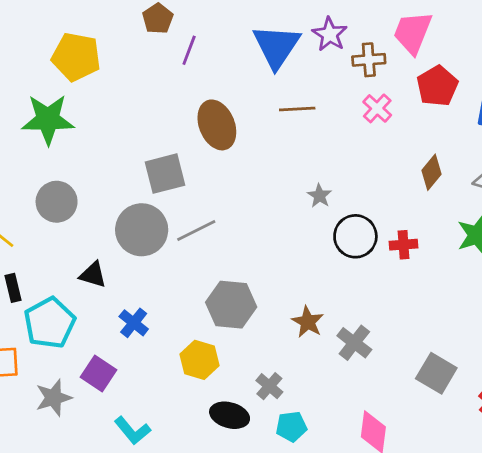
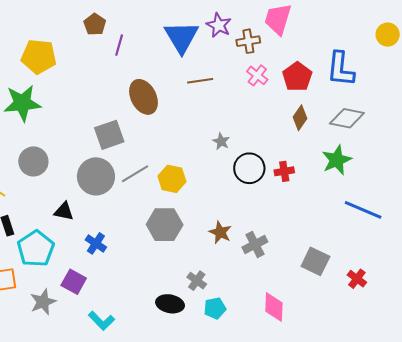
red pentagon: (437, 86) -> (297, 77), moved
gray cross: (354, 343) -> (255, 244), turned 30
yellow hexagon: (200, 360) -> (172, 179), moved

